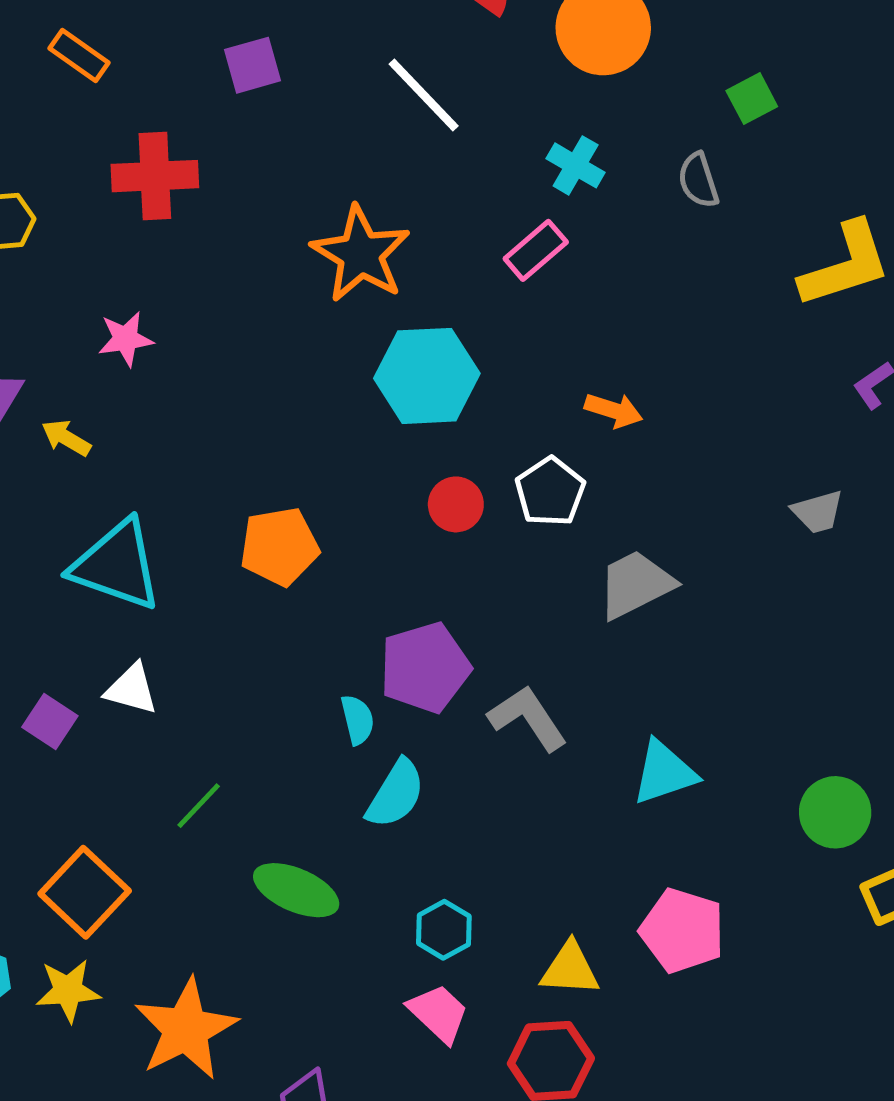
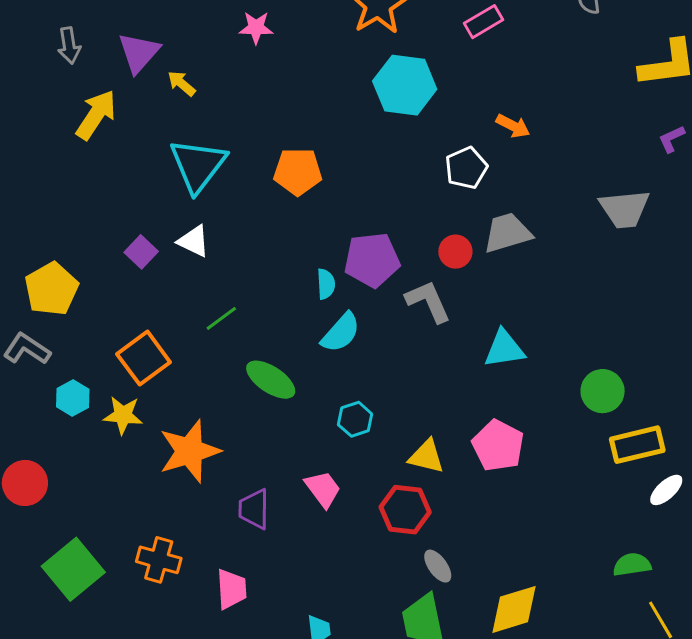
pink star: (126, 339) -> (256, 28), moved
red circle: (456, 504) -> (455, 252), moved
gray trapezoid: (818, 512) -> (624, 209), size x1.6
cyan triangle: (116, 565) -> (198, 165), turned 38
pink trapezoid: (439, 1013) -> (323, 489), moved

